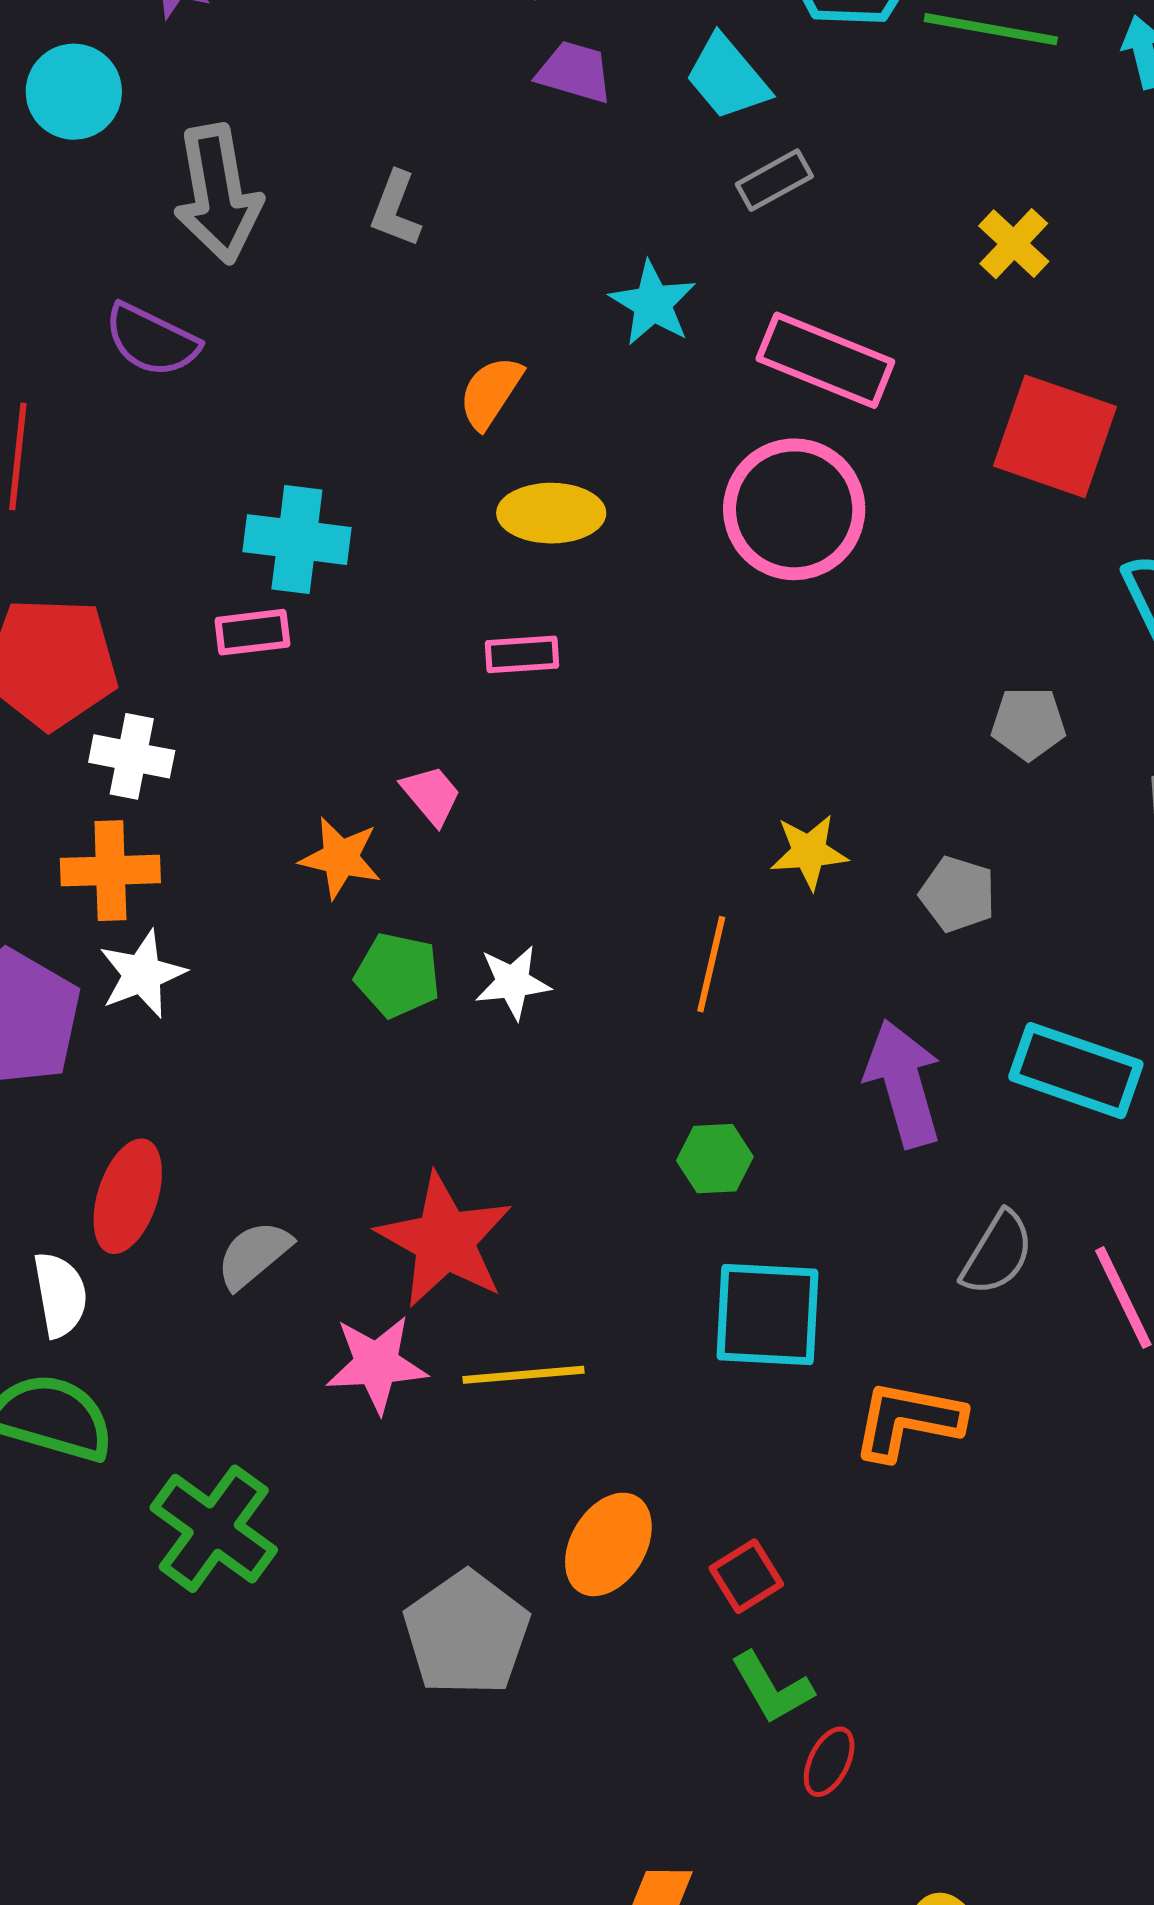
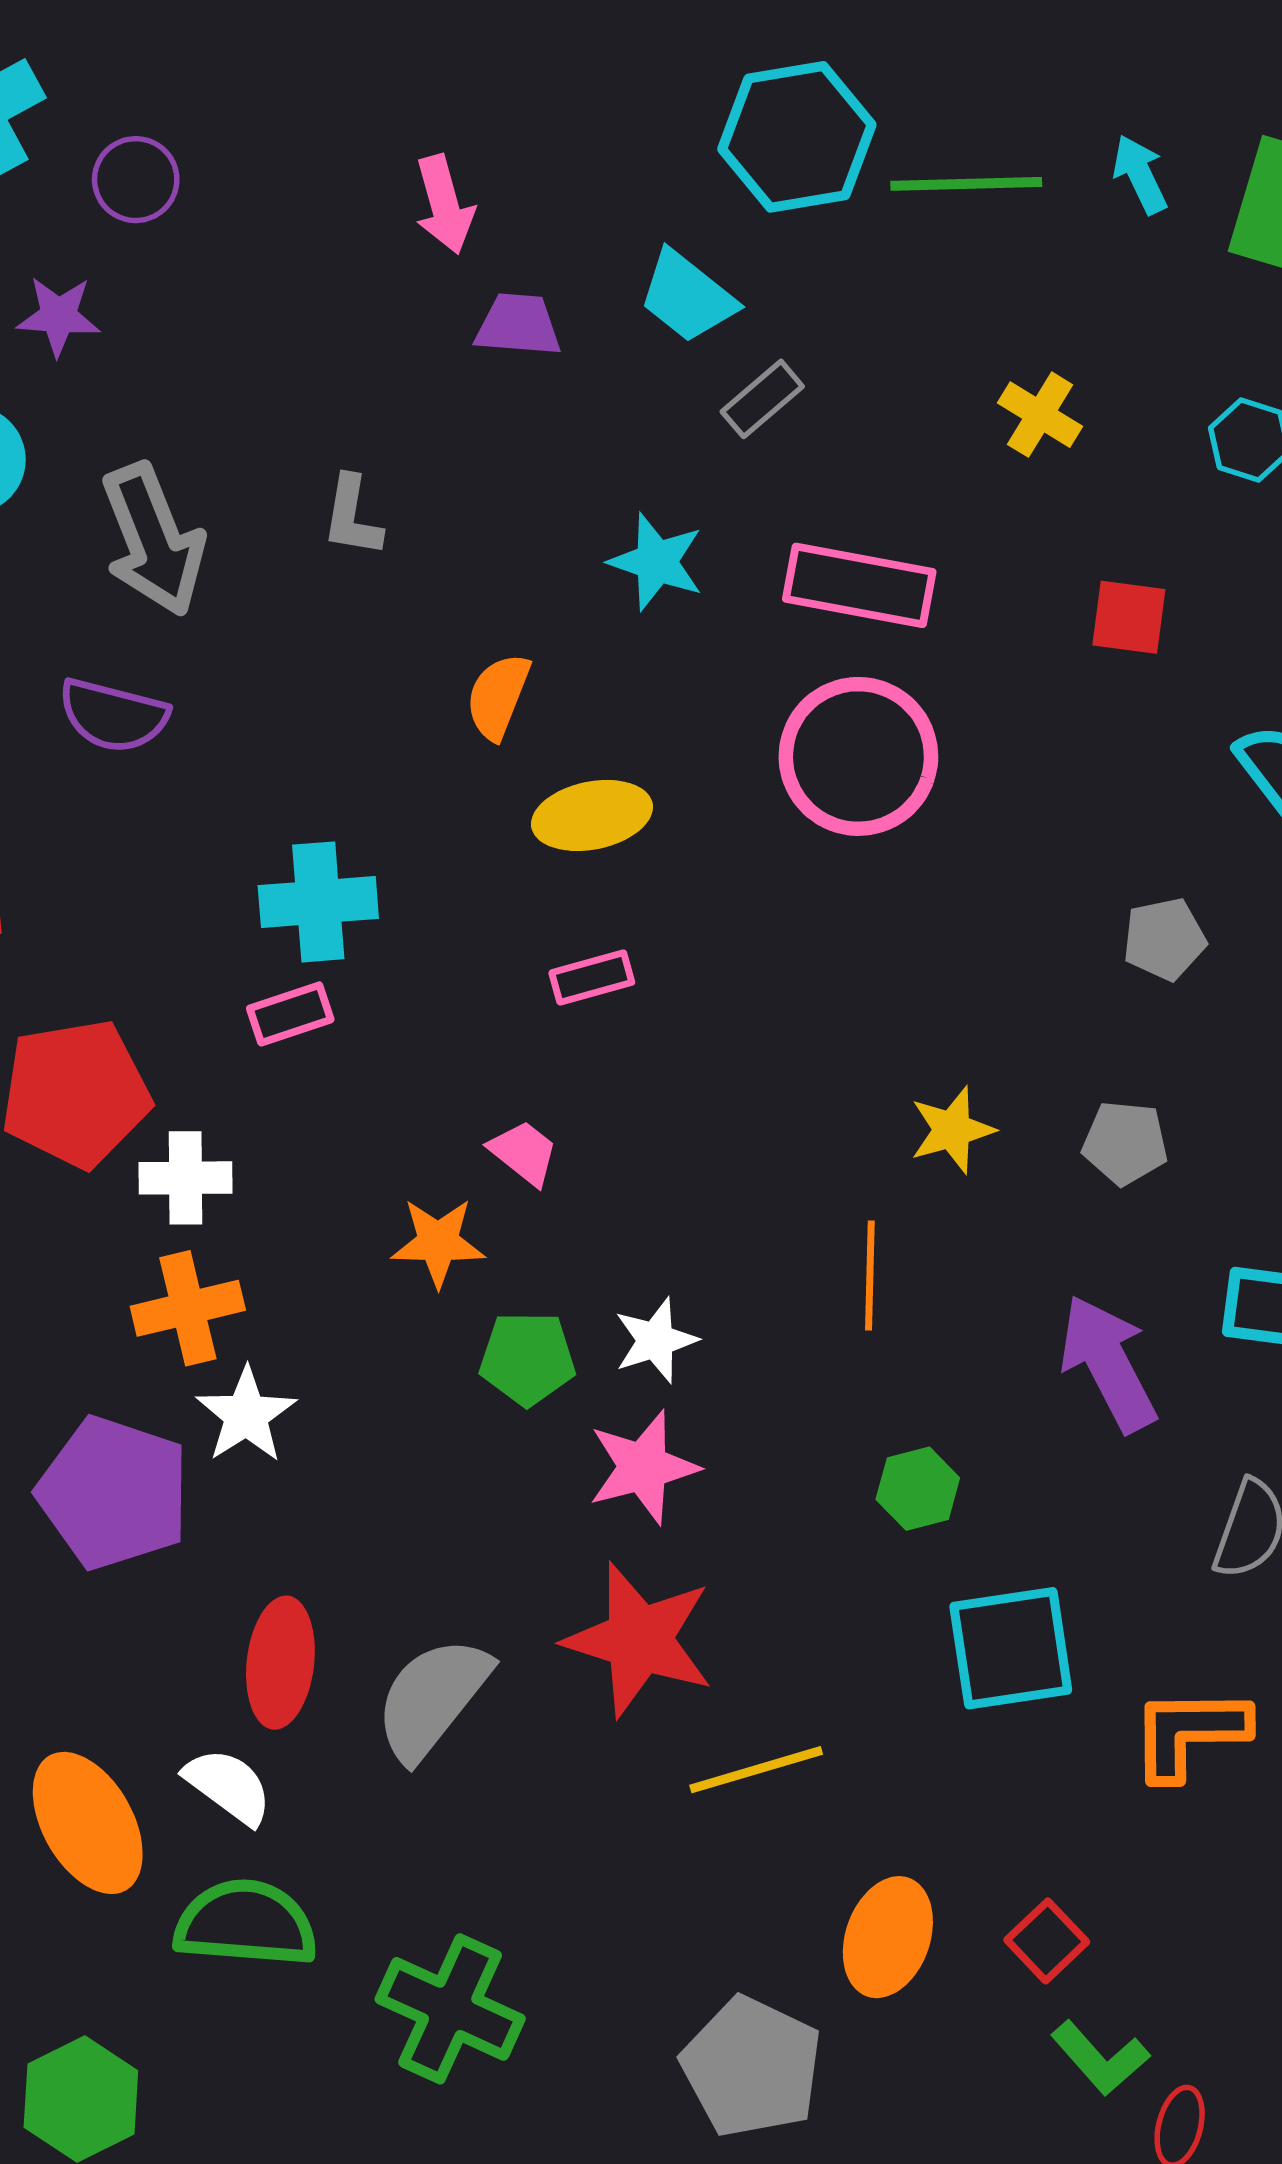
red square: (1055, 436) -> (1129, 617), size x0.6
gray semicircle: (254, 1255) -> (432, 1698), size x1.5
white semicircle: (60, 1295) -> (228, 1786), turned -32
pink star: (377, 1364) -> (643, 1467), moved

